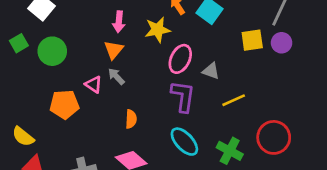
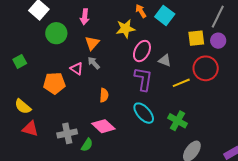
pink arrow: (119, 22) -> (85, 17), moved
green square: (19, 43) -> (20, 61), moved
green circle: (52, 51) -> (56, 33), moved
red circle: (274, 137) -> (206, 68), moved

